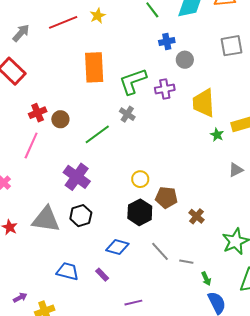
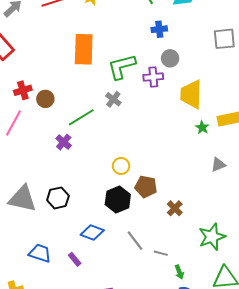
gray circle: (185, 60) -> (170, 58), moved
purple cross: (77, 177) -> (64, 142), moved, size x0.6

